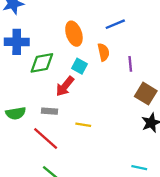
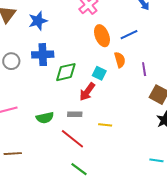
orange ellipse: (74, 34) -> (102, 36), moved

